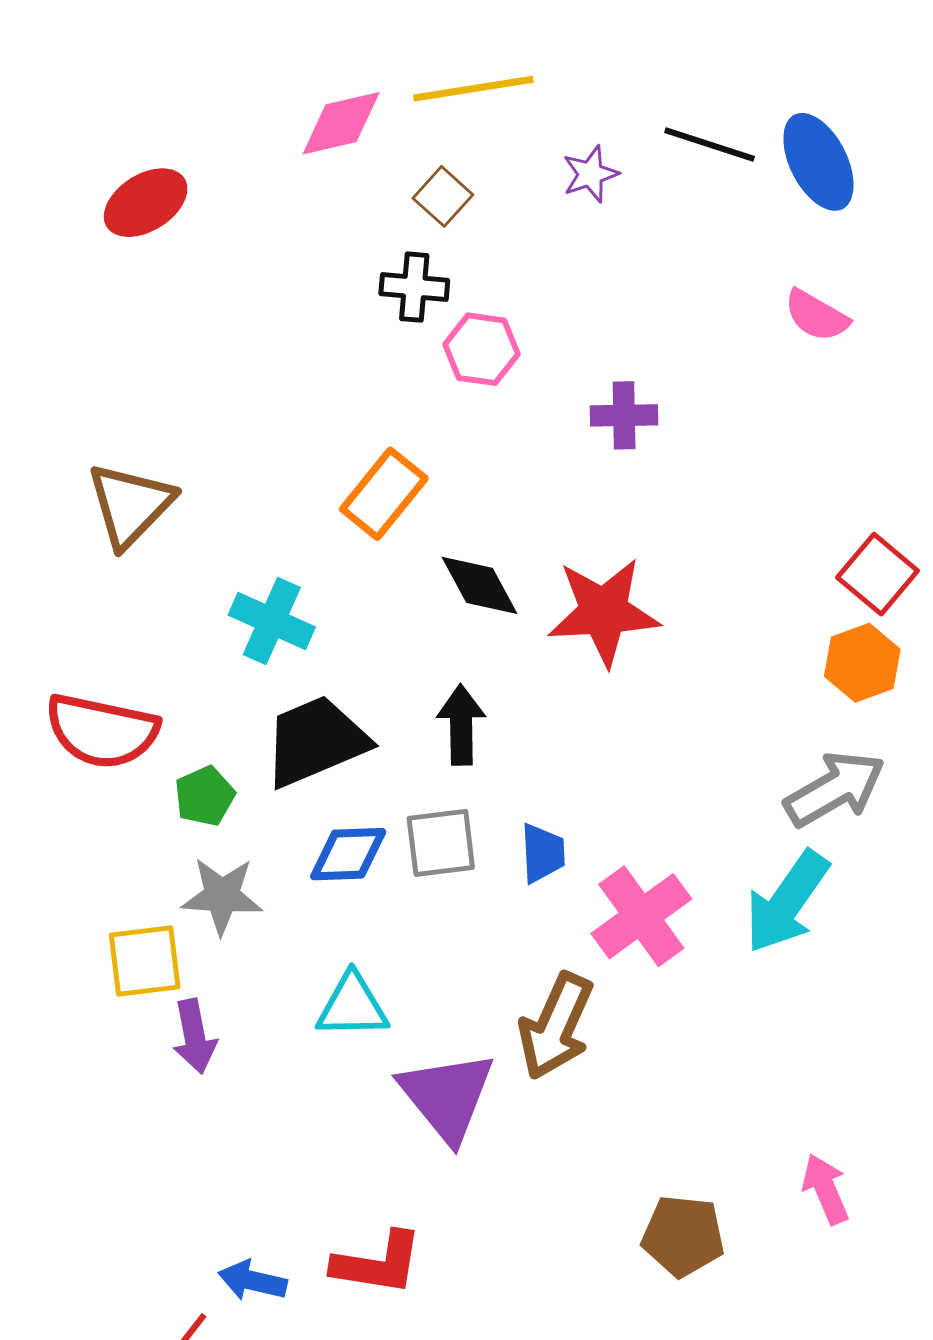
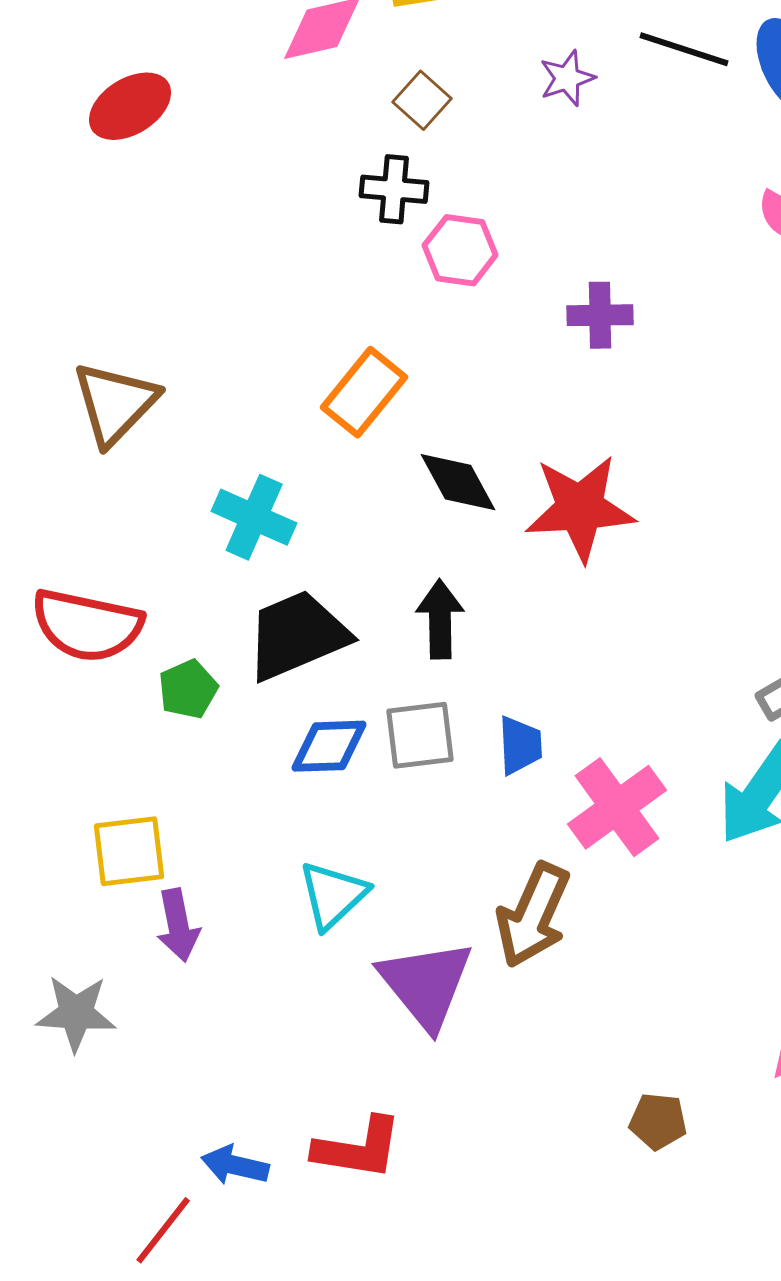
gray star: (222, 896) -> (76, 1013), moved
cyan triangle: (352, 1006) -> (333, 895), turned -42
brown pentagon: (683, 1236) -> (658, 1121), size x0.7

